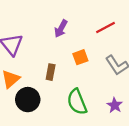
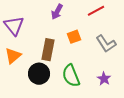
brown rectangle: (51, 72) -> (48, 50), size x1.5
black circle: (28, 100) -> (39, 74), moved

